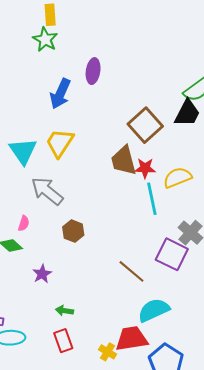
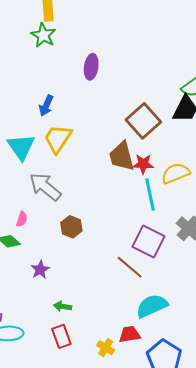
blue arrow: (60, 94) -> (46, 106), moved, size x0.7
purple square: (172, 254) -> (149, 241), moved
red trapezoid: (132, 339) -> (130, 334), size x0.7

